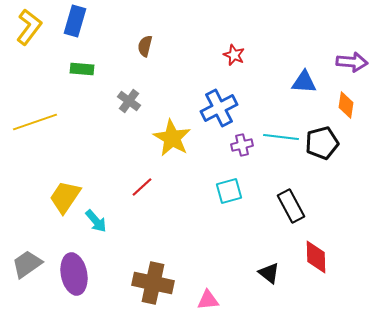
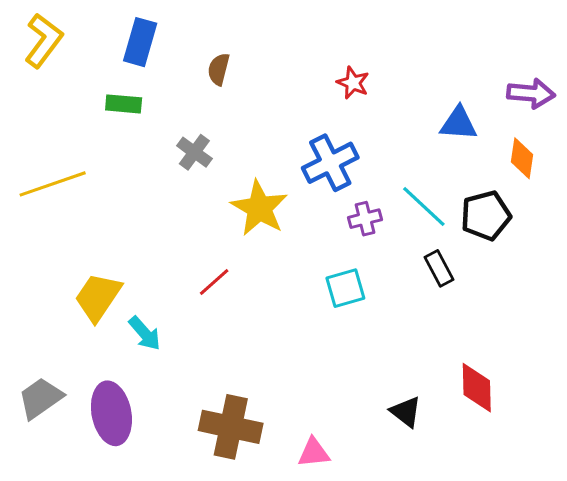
blue rectangle: (75, 21) -> (140, 42), moved
cyan line: (281, 137) -> (424, 207), turned 36
black rectangle: (291, 206) -> (439, 268), moved, size x0.7

